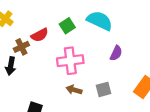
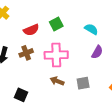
cyan semicircle: (100, 21) -> (91, 29), moved, size x0.6
brown cross: (21, 47) -> (26, 53), moved

